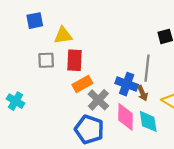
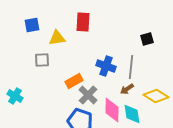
red rectangle: (74, 60) -> (83, 22), moved
blue cross: (127, 84) -> (106, 66), moved
brown arrow: (142, 93) -> (127, 89), turned 80

